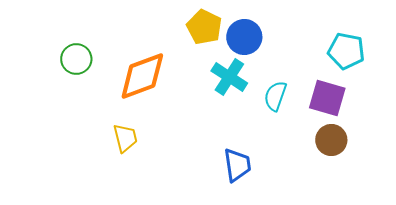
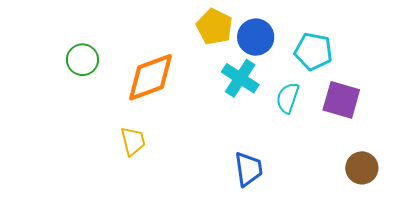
cyan pentagon: (346, 51) -> (313, 51), moved
brown circle: (331, 140) -> (362, 168), moved

